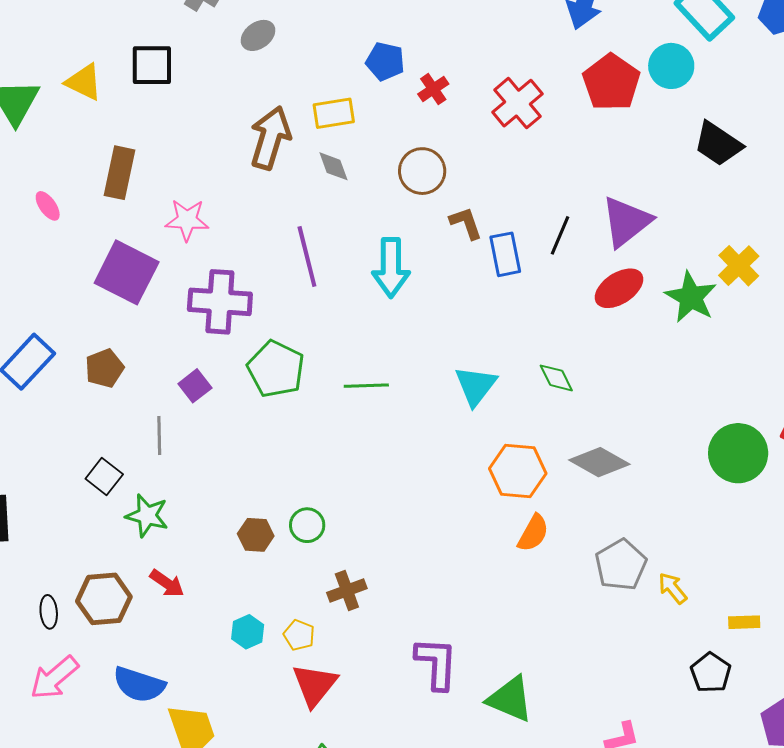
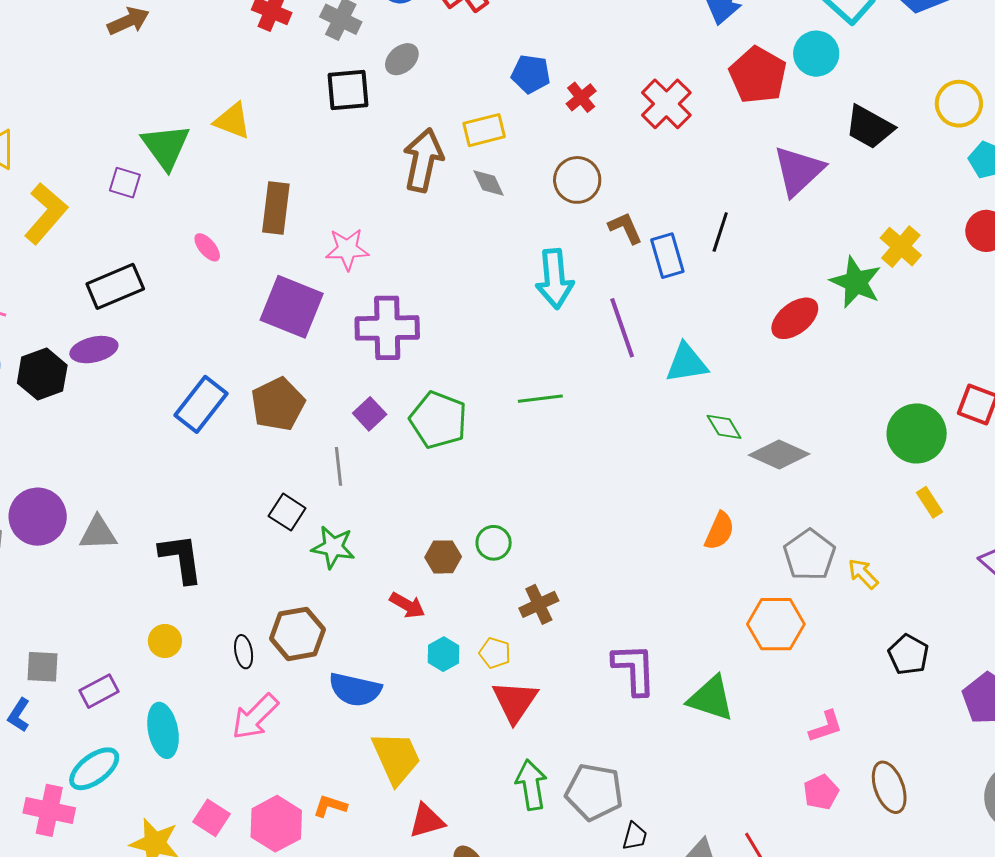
black square: (152, 65) -> (348, 90), moved
purple triangle: (626, 222) -> (799, 171), moved
purple line: (307, 257) -> (622, 328), moved
red ellipse: (619, 288) -> (795, 318), moved
brown pentagon: (104, 368) -> (278, 404), size x1.4
green pentagon: (276, 369) -> (438, 420), moved
green diamond: (556, 378) -> (724, 427), moved
cyan triangle: (476, 386) -> (687, 363), moved, turned 48
orange hexagon: (518, 471) -> (776, 624), moved
red arrow: (167, 583) -> (407, 605), moved
yellow rectangle: (744, 622) -> (930, 502), moved, turned 64
blue semicircle: (139, 685) -> (355, 690), moved

